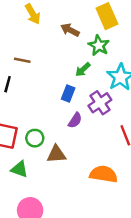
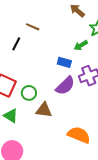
blue rectangle: (68, 93) -> (64, 62), turned 72
purple semicircle: (75, 120) -> (65, 86), size x1.5

